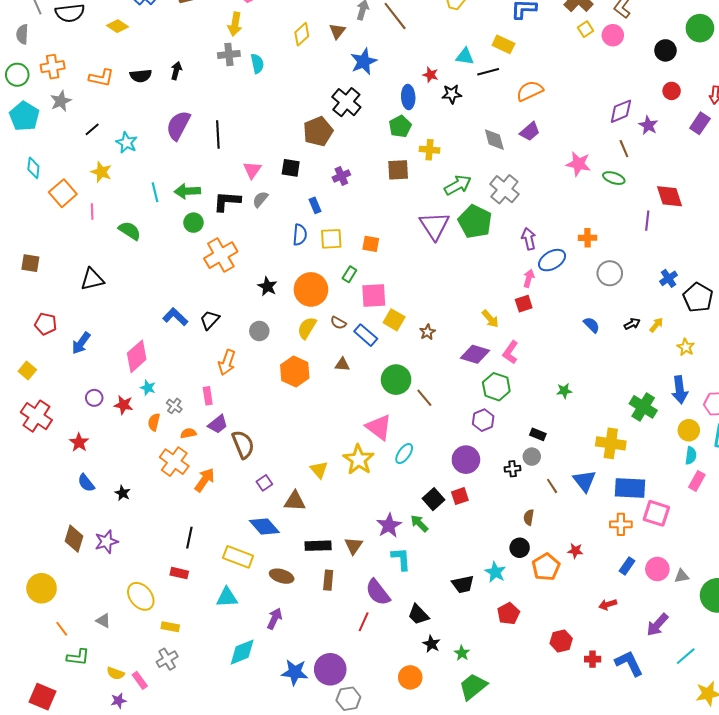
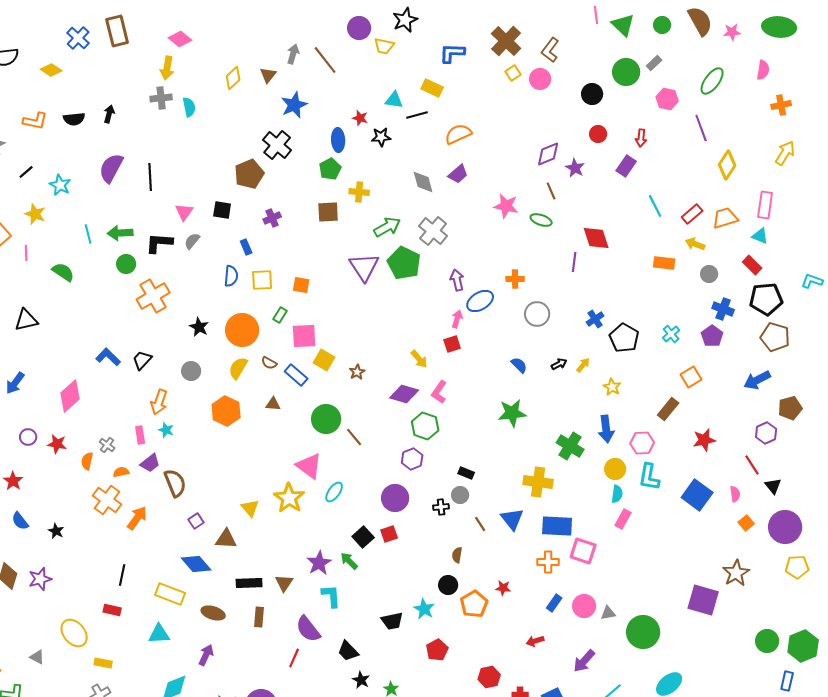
cyan star: (148, 388) -> (166, 430), moved
green star: (564, 391) -> (512, 413), moved, size x1.8

